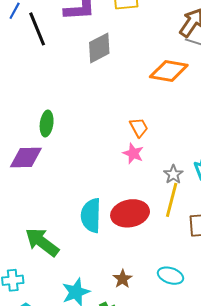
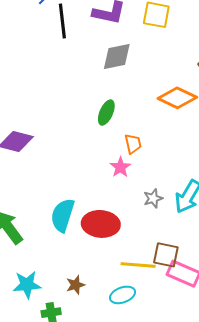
green ellipse: (47, 123) -> (106, 113), moved
yellow line: (172, 200) -> (138, 265), moved, turned 64
cyan ellipse: (170, 276) -> (123, 295), turned -55

